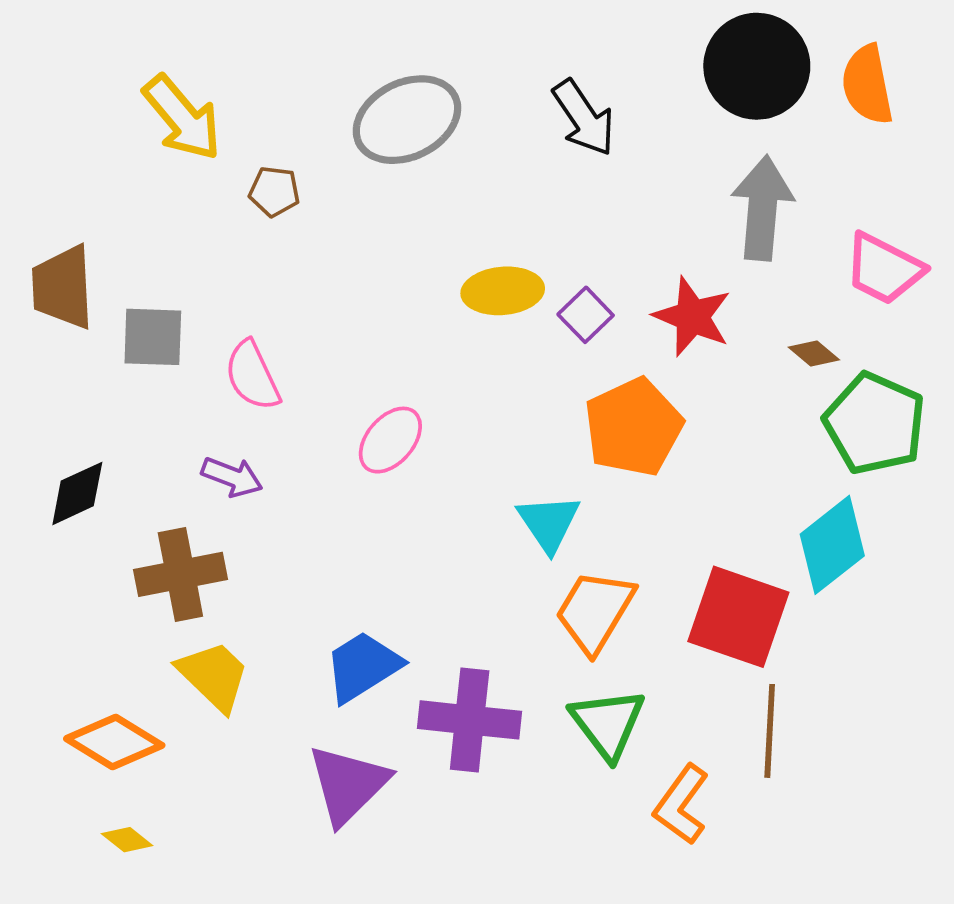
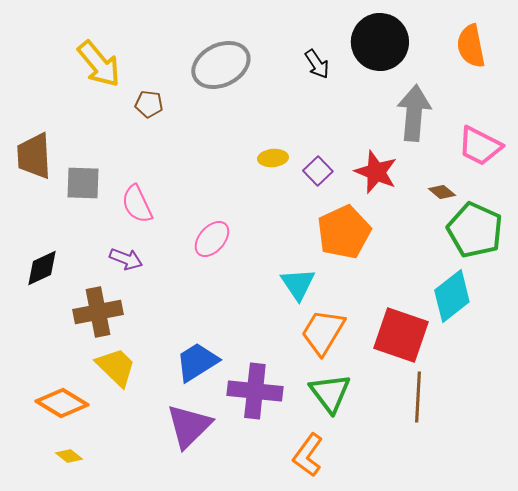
black circle: (757, 66) -> (380, 42), moved
black arrow: (584, 118) -> (317, 64), size x0.7
yellow ellipse: (503, 291) -> (273, 158), size x0.7
orange L-shape: (681, 805) -> (308, 455), moved

